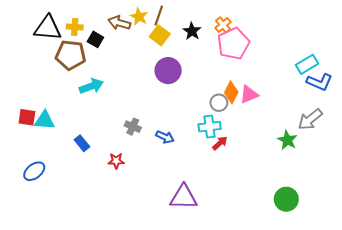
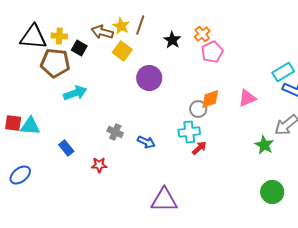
yellow square: (160, 35) -> (122, 51), moved
pink pentagon: (233, 44) -> (212, 52), size x0.7
orange diamond: (231, 92) -> (210, 99), turned 45
pink triangle: (249, 94) -> (247, 98), moved
green circle: (286, 199) -> (272, 192), moved

